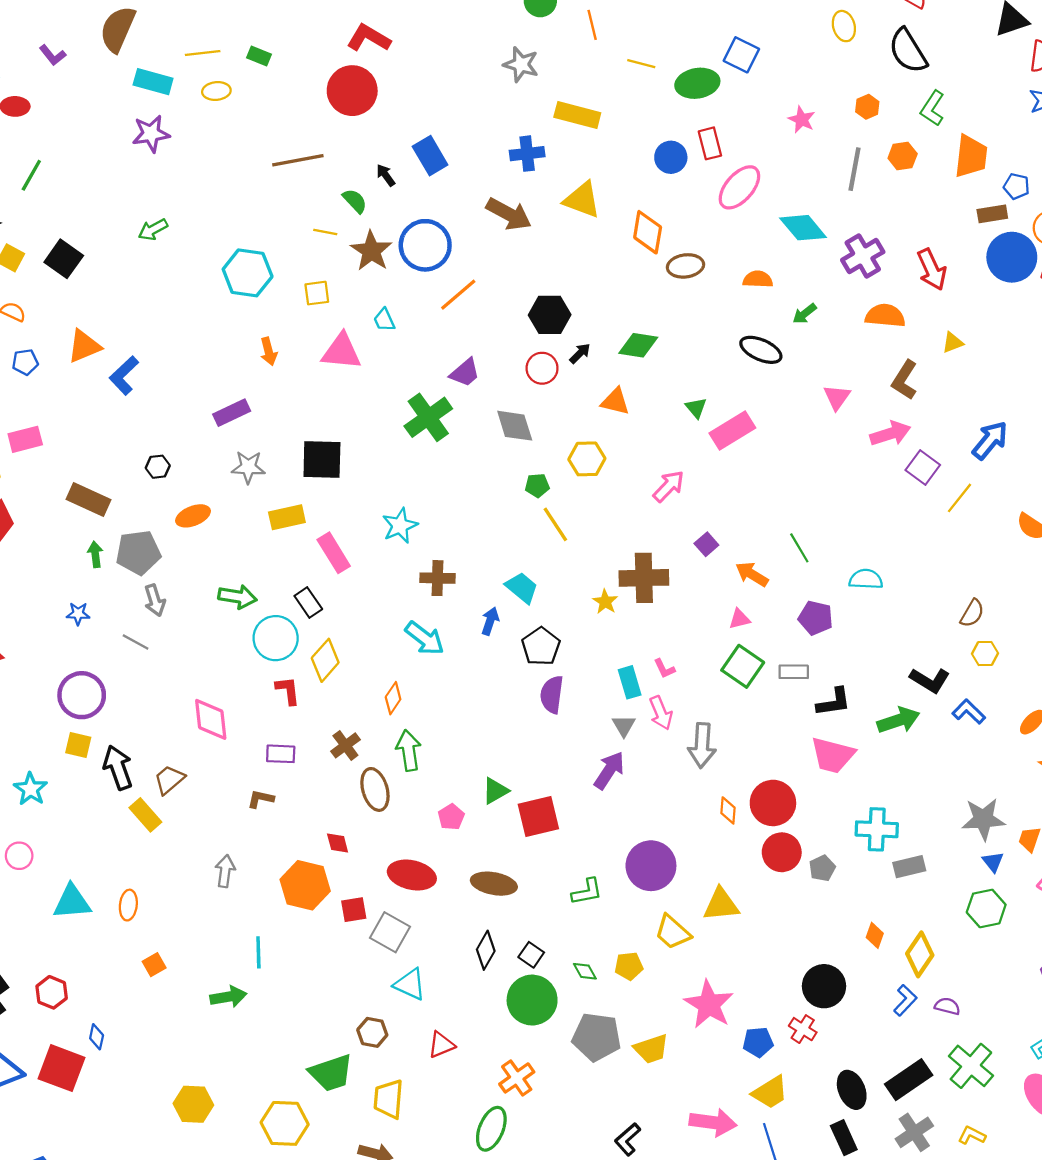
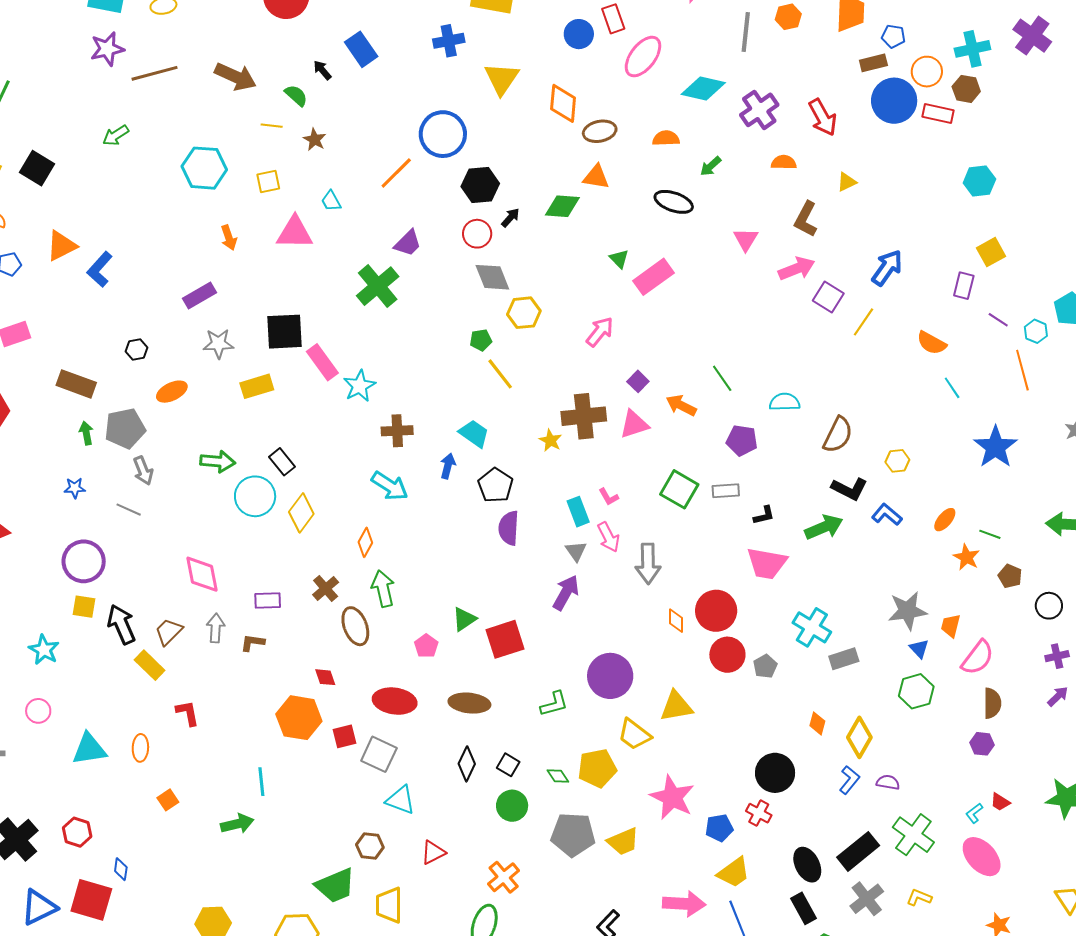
brown line: (298, 160) -> (154, 73), moved
yellow triangle: (582, 200) -> (502, 79), turned 48
brown arrow: (509, 214) -> (235, 77), moved
cyan diamond: (803, 228) -> (703, 88), turned -33
blue circle: (425, 245) -> (443, 134), moved
brown star: (371, 251) -> (315, 140), size x0.6
orange semicircle: (885, 316) -> (784, 162), size x0.7
orange triangle: (615, 401) -> (596, 177), moved
gray diamond: (515, 426) -> (492, 277), moved
pink rectangle: (334, 553) -> (322, 362), moved
brown semicircle: (972, 613) -> (838, 435), moved, size x1.4
pink triangle: (740, 619) -> (634, 424), moved, size x1.5
red L-shape: (288, 691) -> (188, 713), moved
black L-shape: (834, 702) -> (764, 515), size x0.7
cyan cross: (877, 829) -> (812, 627), turned 33
gray arrow: (225, 871) -> (216, 628), moved
yellow pentagon: (629, 966) -> (597, 768), size x1.5
green circle: (532, 1000) -> (512, 806), size x0.7

